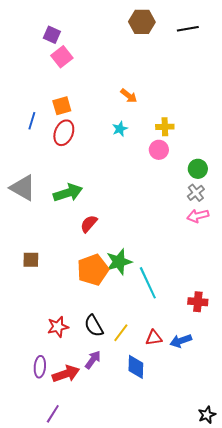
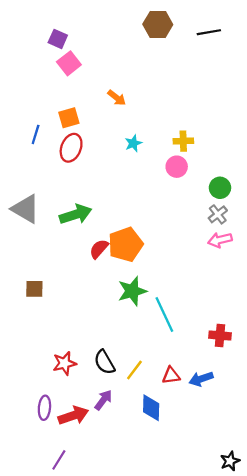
orange arrow: (129, 96) -> (117, 98), moved
orange pentagon: (93, 270) -> (126, 244), moved

